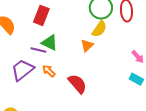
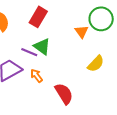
yellow semicircle: (99, 29) -> (96, 64), moved
orange triangle: (87, 45) -> (82, 32), moved, turned -32

